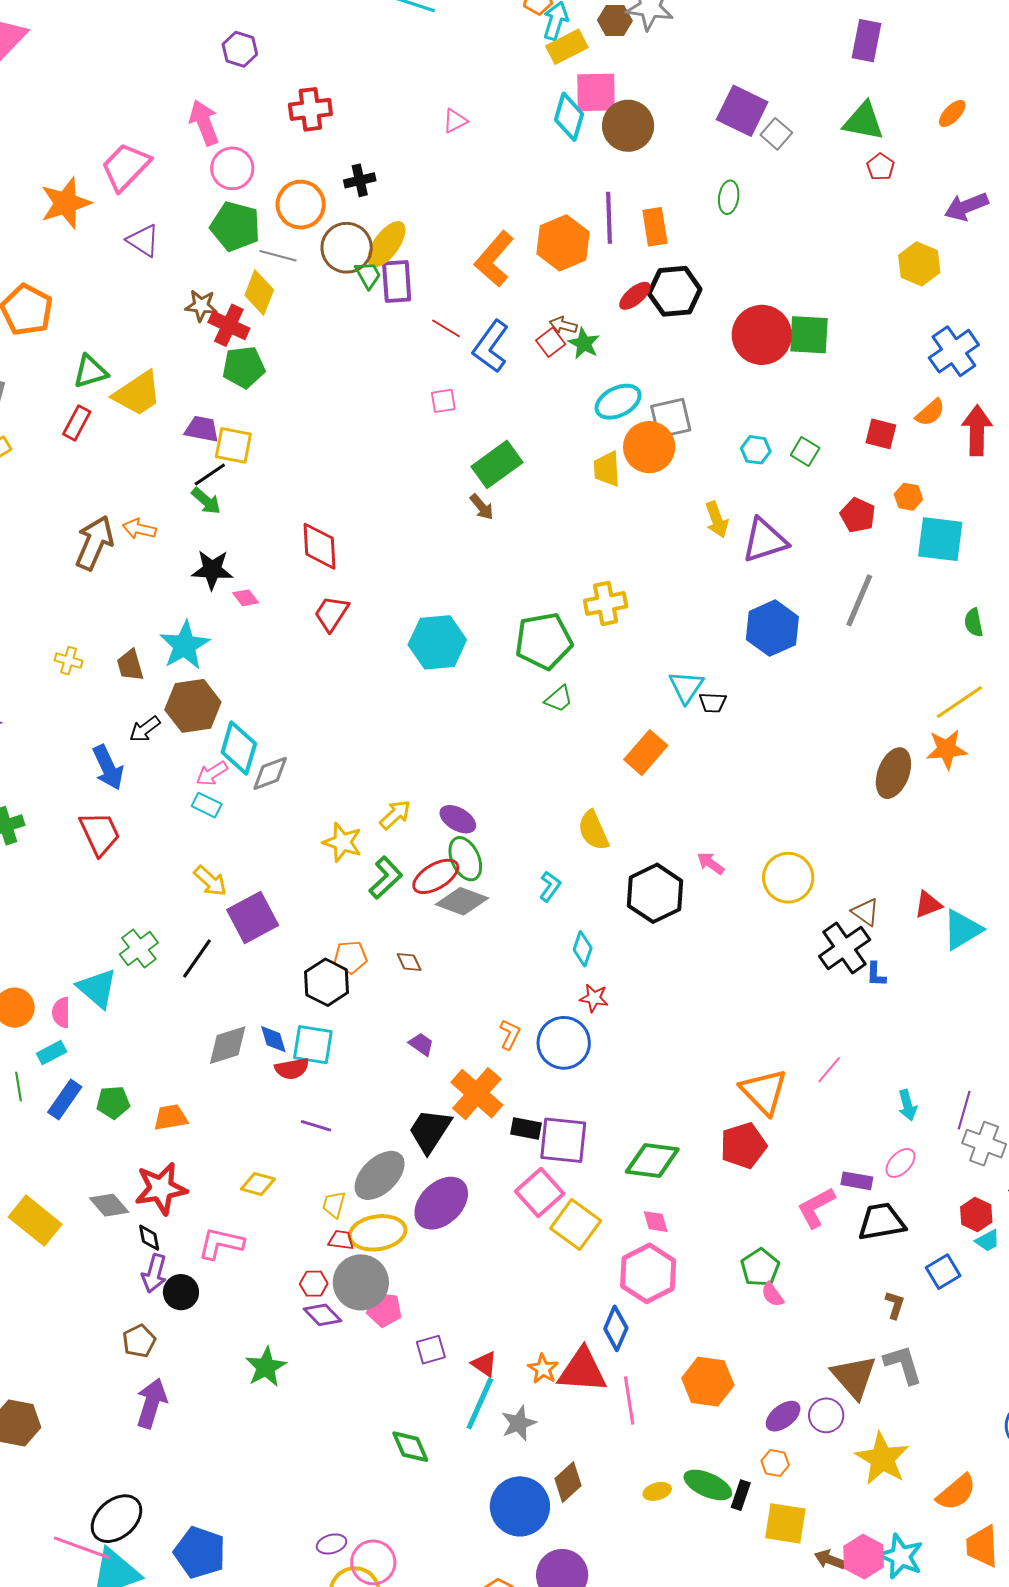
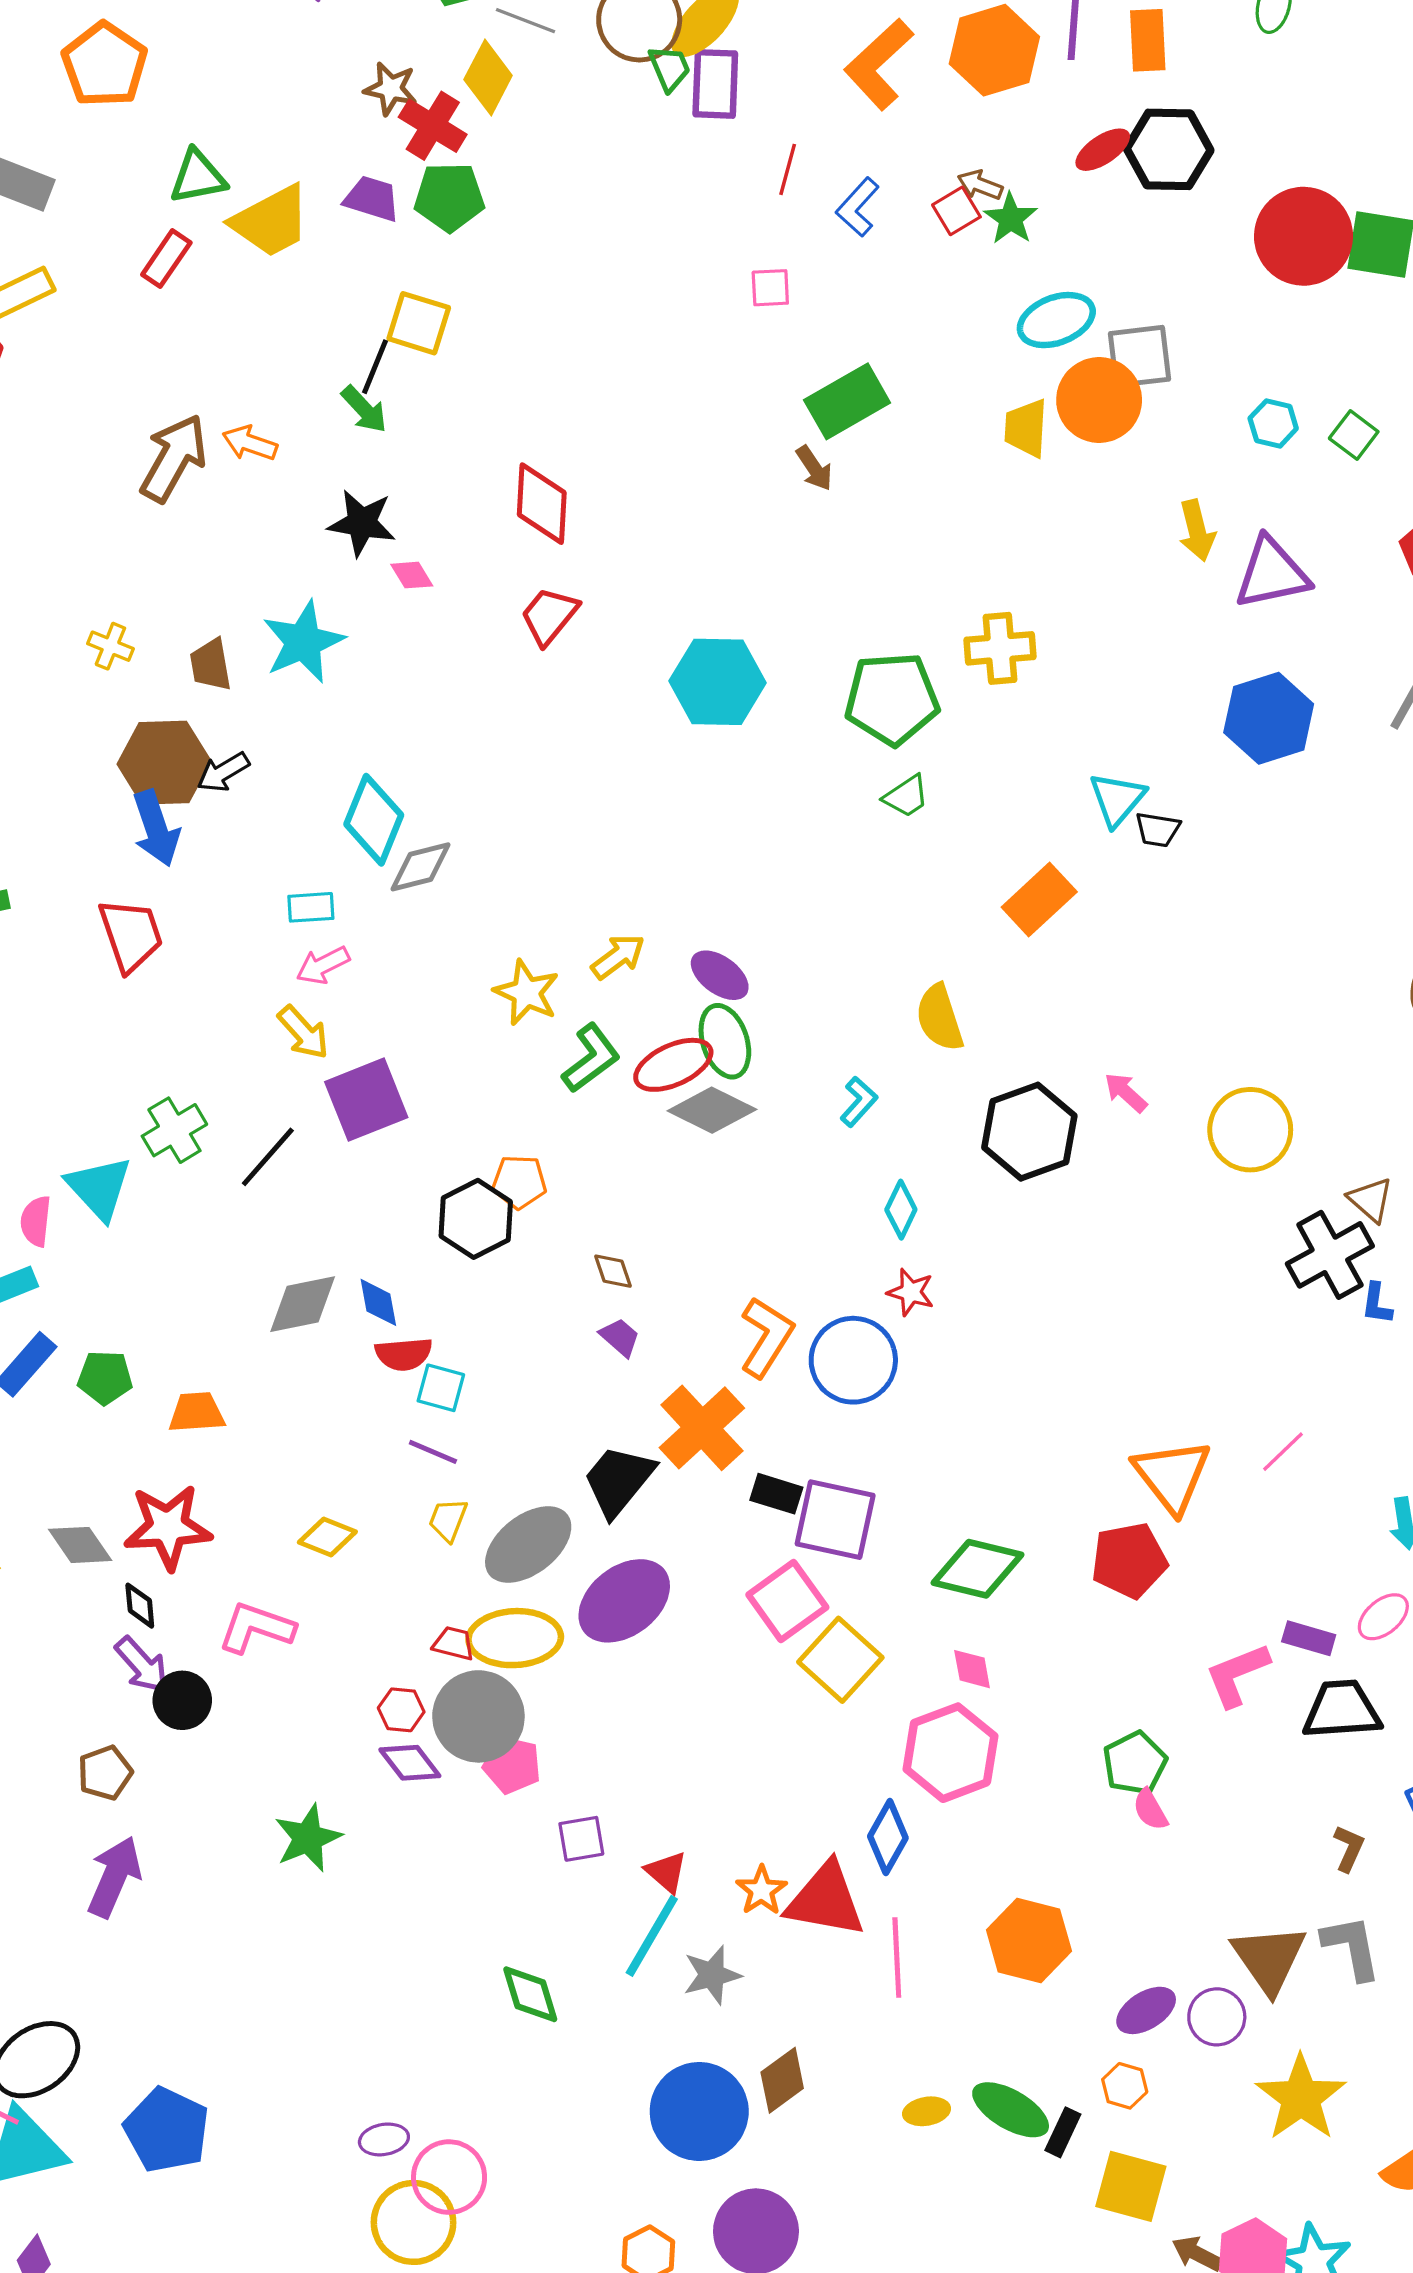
red line: (446, 328) -> (788, 169), turned 68
blue L-shape: (491, 347) -> (858, 207), size x0.7
purple trapezoid: (202, 429) -> (372, 199), moved
black line: (210, 475) -> (375, 367), turned -40
brown hexagon: (193, 706) -> (164, 763), moved
pink arrow: (212, 773) -> (323, 965), moved
cyan rectangle: (207, 805) -> (311, 907), turned -36
brown diamond: (409, 962) -> (613, 1271), moved
orange L-shape: (510, 1035) -> (766, 1337), size x1.6
cyan square: (313, 1045) -> (441, 1388), moved, size x0.7
yellow trapezoid: (334, 1204) -> (448, 1520), moved
purple arrow: (154, 1273) -> (142, 1665), turned -63

